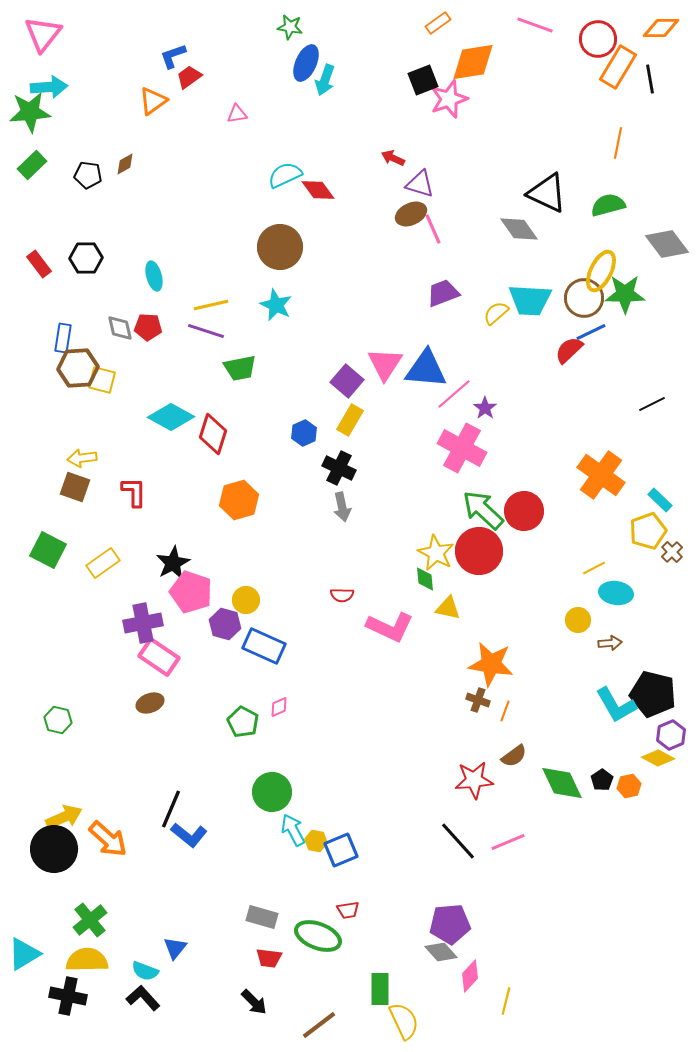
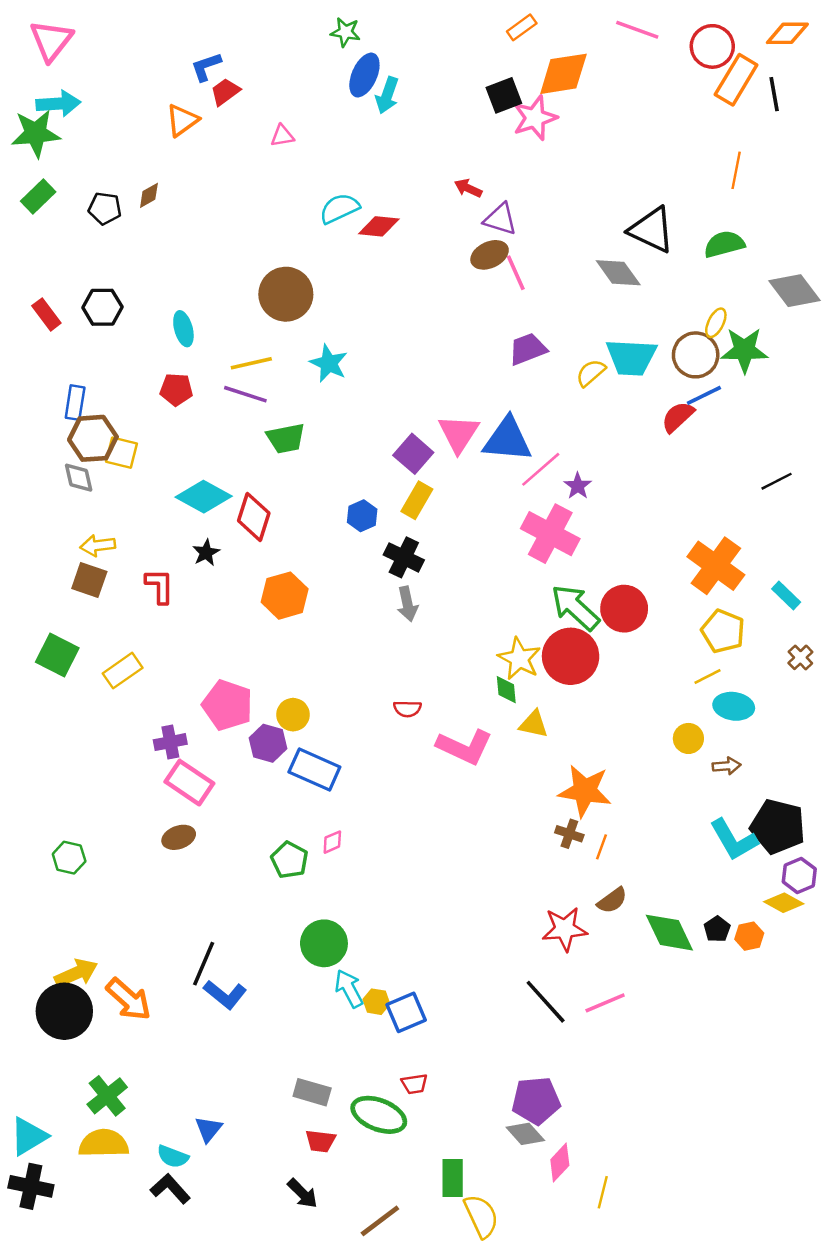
red diamond: (318, 190) -> (379, 226), turned -48
brown circle: (280, 247) -> (286, 294), moved
yellow ellipse: (601, 271) -> (716, 323), size x0.6
gray diamond: (120, 328) -> (79, 478), moved
yellow pentagon: (648, 531) -> (723, 631), moved, turned -30
black star: (173, 563) -> (206, 553), moved, size x0.7
purple cross: (143, 623) -> (170, 742), size x0.7
black cross: (68, 996) -> (31, 1186), moved

